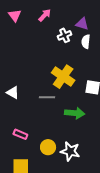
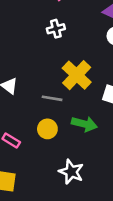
white cross: (65, 35) -> (56, 29), moved
yellow circle: (48, 147) -> (47, 129), moved

